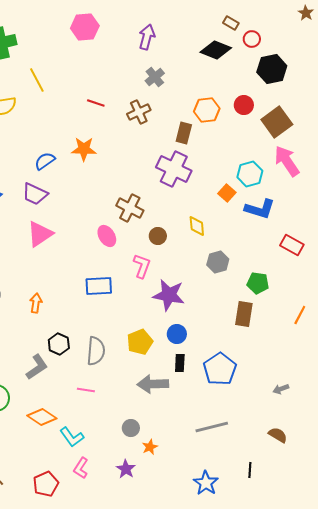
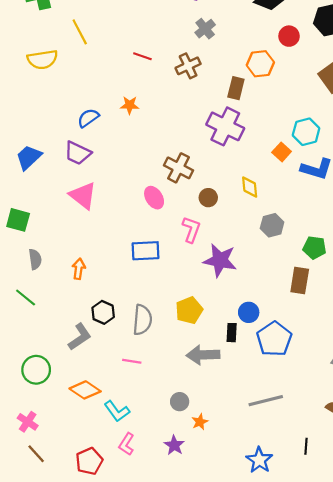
red circle: (244, 105) -> (289, 36), moved
orange star: (84, 149) -> (130, 105), size x0.7
pink triangle: (40, 234) -> (83, 195), turned -48
blue circle: (177, 334) -> (249, 312), moved

